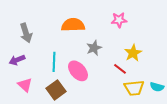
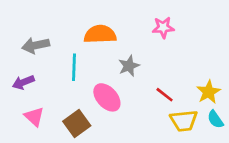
gray arrow: (26, 33) -> (36, 45), turned 96
yellow star: (133, 53) -> (208, 92), moved
cyan line: (54, 62) -> (74, 67), moved
cyan semicircle: (157, 87) -> (215, 119), turned 40

